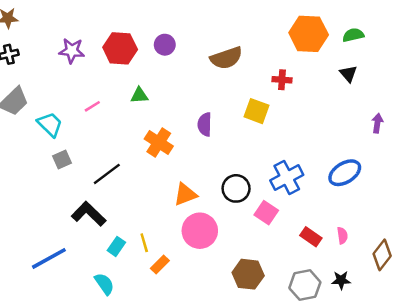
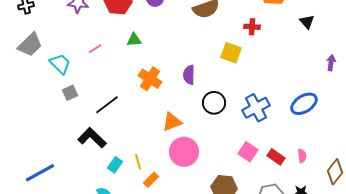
purple semicircle: (205, 124) -> (189, 75), moved
black circle: (236, 188) -> (214, 103), moved
pink square: (266, 213) -> (248, 152), moved
blue line: (49, 258) -> (40, 173), moved

